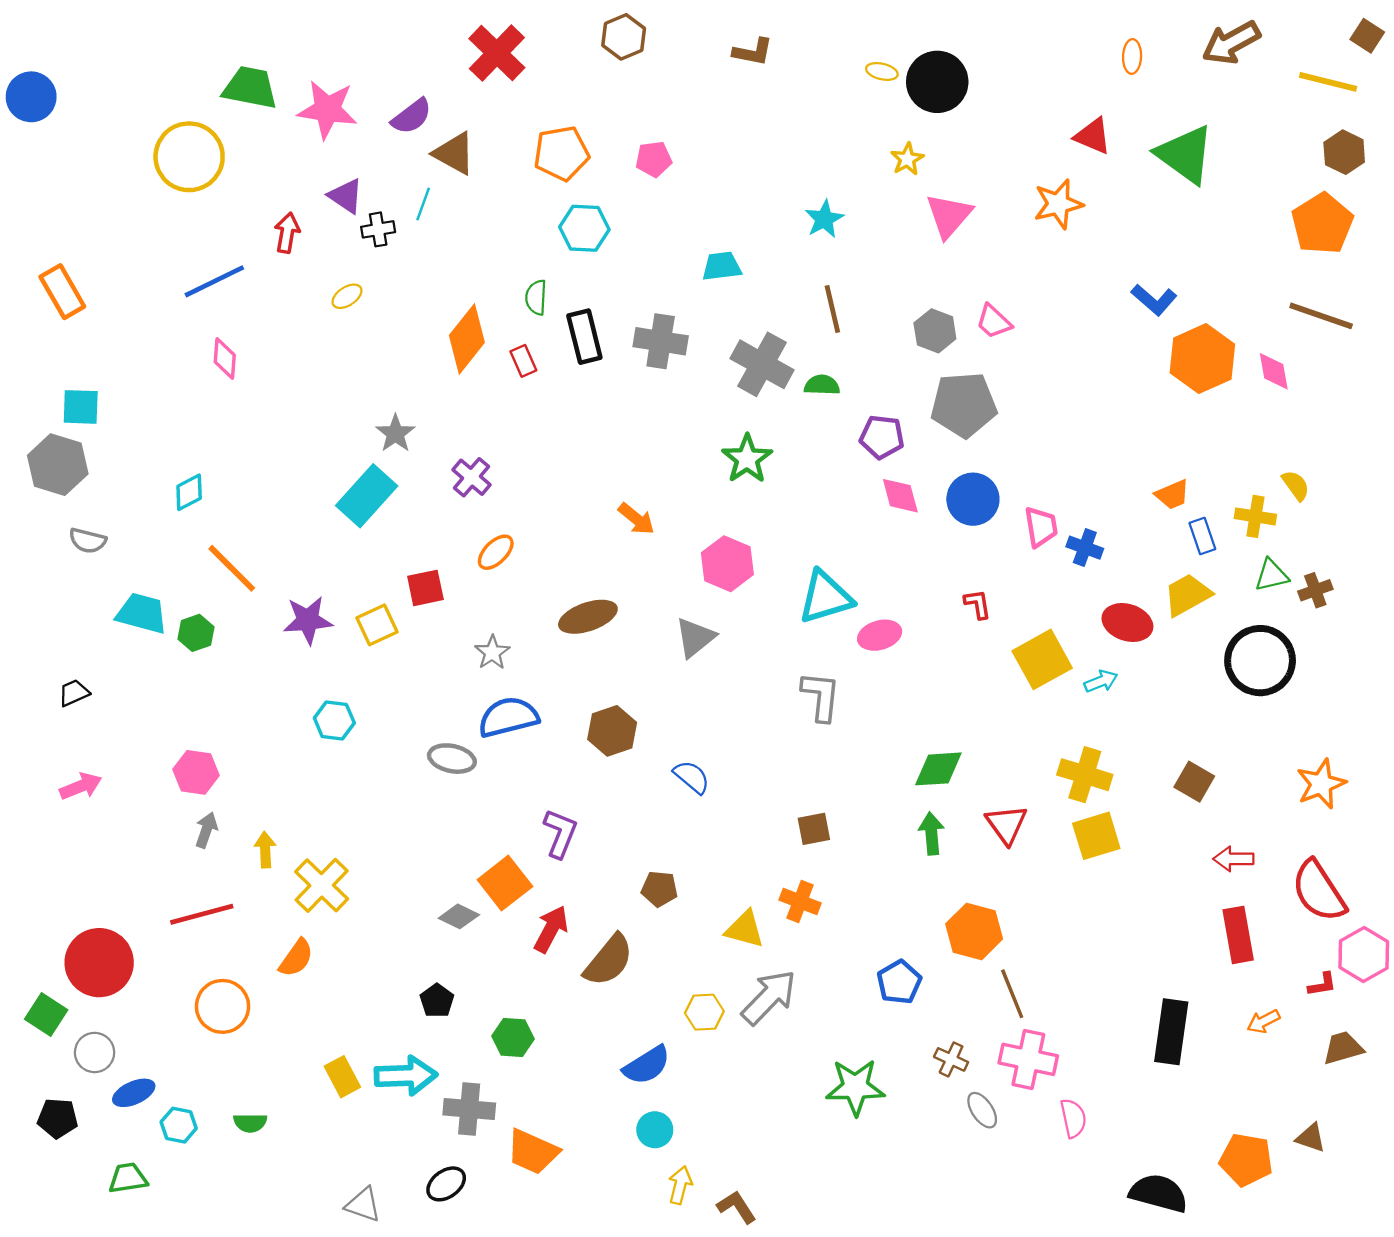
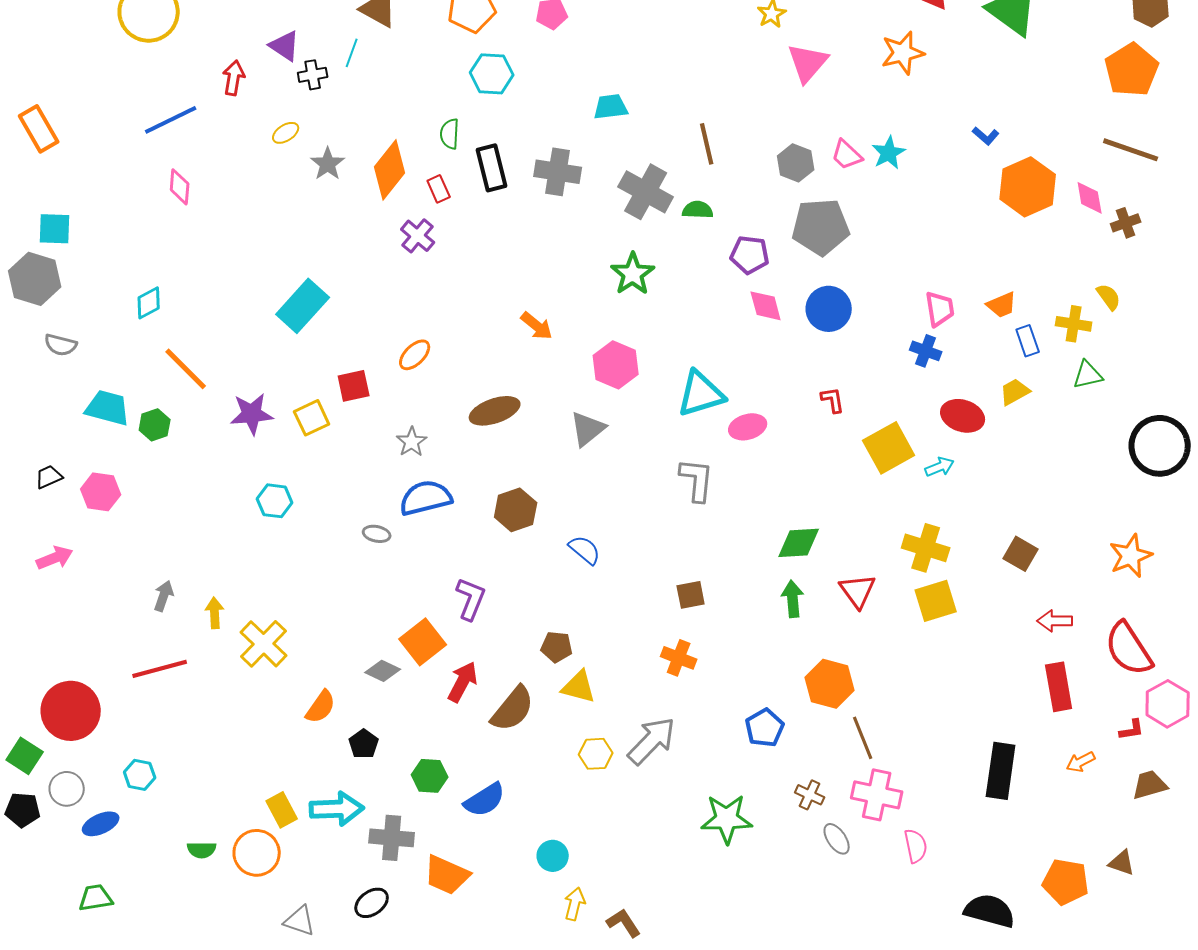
cyan star: (824, 219) -> (889, 153), moved
blue L-shape: (1154, 300) -> (986, 136), size x0.7
gray star: (395, 433) -> (328, 164), moved
purple cross: (472, 477) -> (418, 236), moved
pink trapezoid: (1041, 527) -> (940, 309), moved
brown cross: (1315, 590) -> (1126, 223), moved
yellow trapezoid: (1187, 595) -> (1015, 392), size x0.7
black circle: (1260, 661) -> (1160, 446), moved
gray ellipse: (452, 759) -> (377, 534), size x0.7
pink hexagon: (196, 772) -> (101, 492), moved
yellow triangle: (745, 929) -> (579, 687), moved
orange semicircle: (296, 958) -> (321, 707), moved
orange circle: (222, 1006) -> (257, 853), moved
blue semicircle: (647, 1065) -> (485, 800), moved
black pentagon: (58, 1118) -> (23, 810), moved
cyan hexagon: (179, 1125) -> (140, 775), moved

